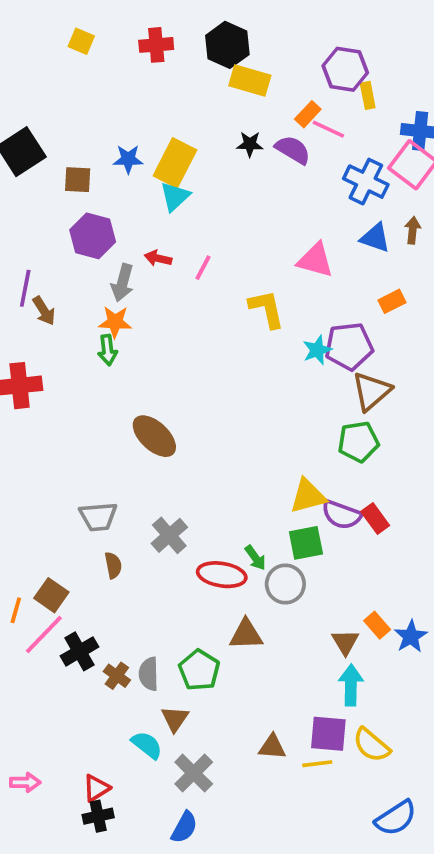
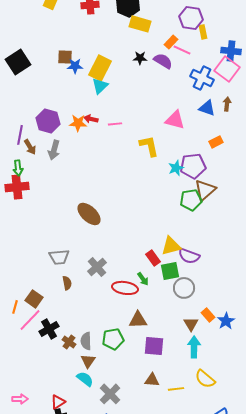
brown square: (78, 180) -> (65, 57), moved
purple hexagon: (93, 236) -> (48, 121), moved
pink line: (203, 268) -> (115, 124), turned 56
gray arrow: (123, 283) -> (54, 150), moved
orange star: (115, 322) -> (78, 123), moved
green arrow: (108, 350) -> (18, 168), moved
green pentagon: (358, 442) -> (191, 200), moved
red rectangle: (375, 518) -> (153, 258), moved
gray circle: (285, 584) -> (184, 288), moved
green pentagon: (199, 670) -> (113, 339), turned 30
brown triangle: (175, 719) -> (88, 361), moved
purple square: (328, 734) -> (154, 346), moved

